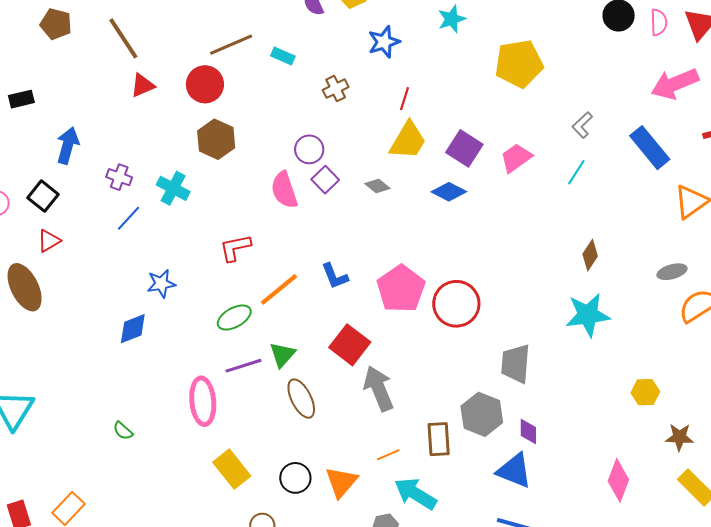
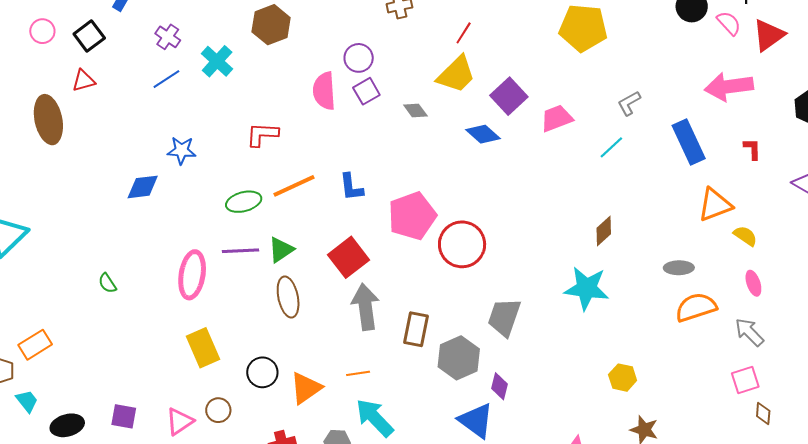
pink semicircle: (659, 22) -> (729, 23), turned -56
brown rectangle: (439, 439) -> (416, 329), moved

